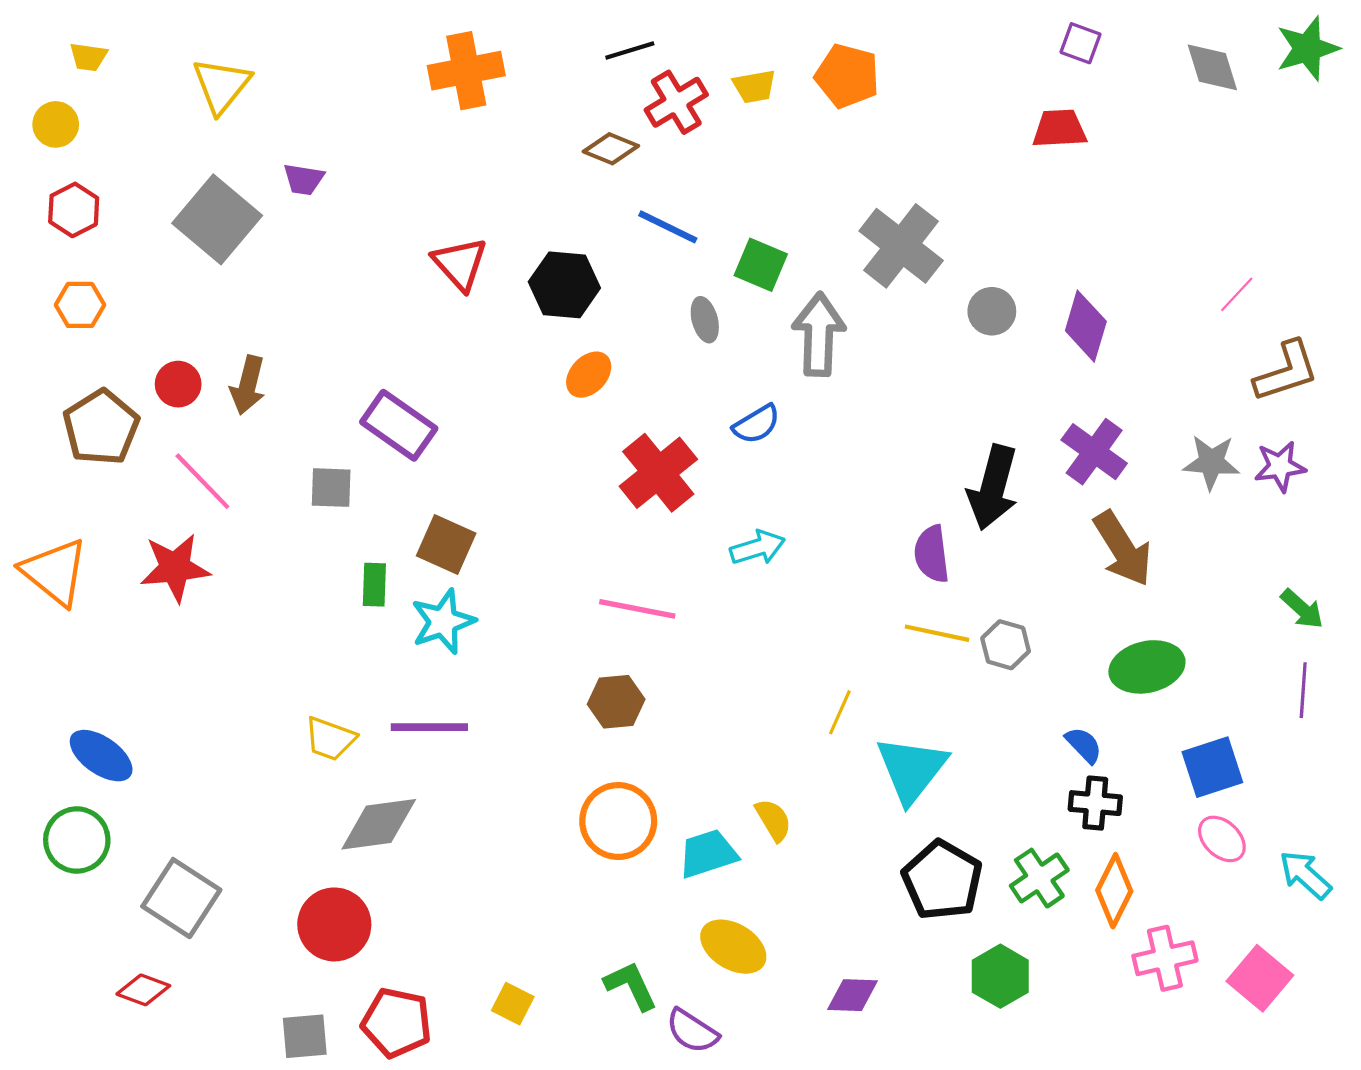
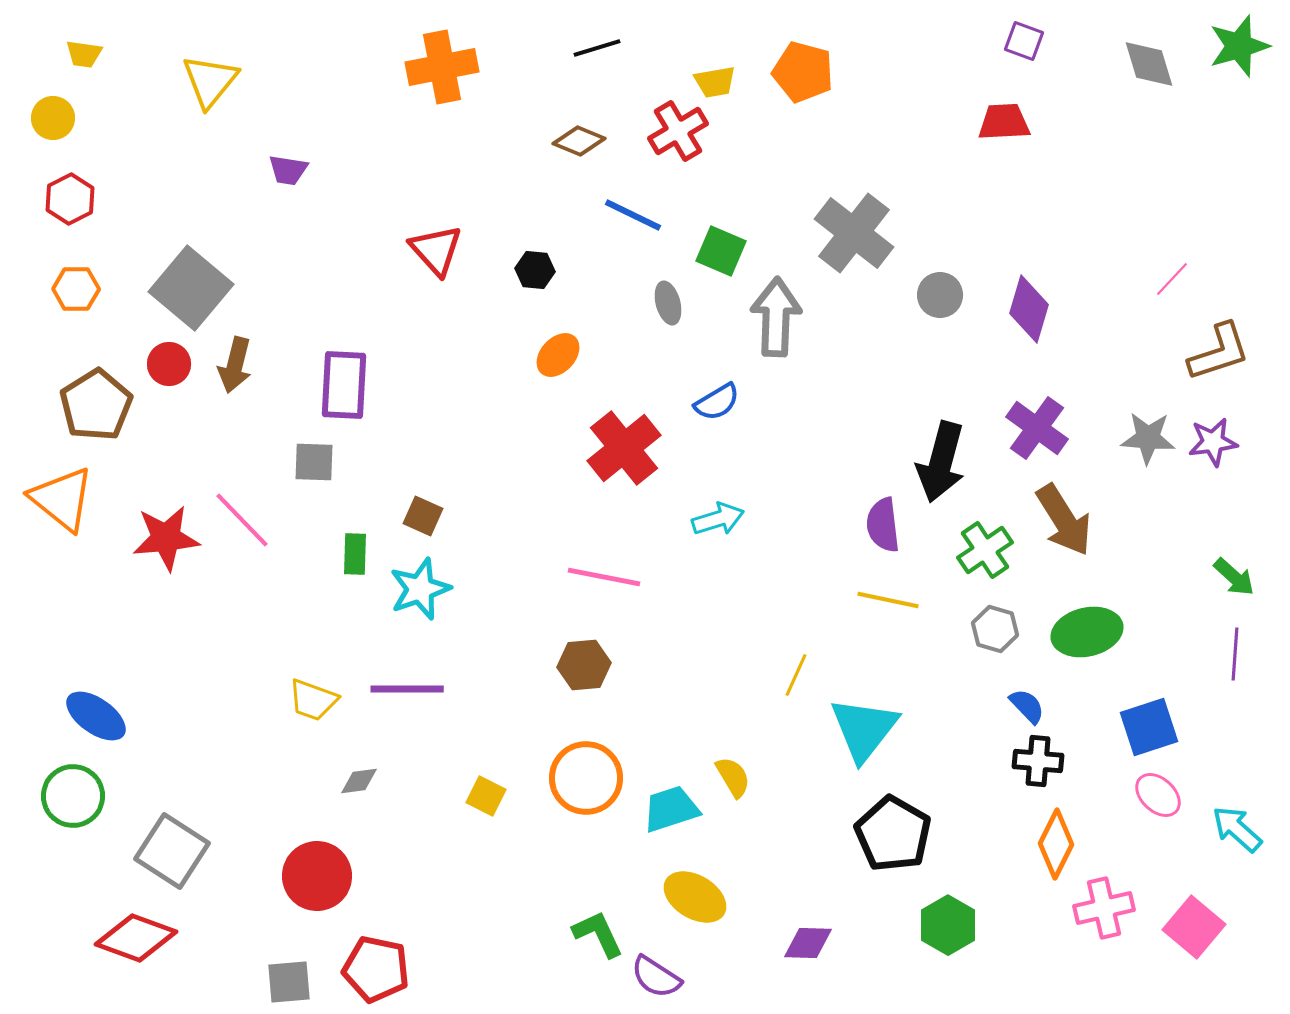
red cross: (676, 102) -> (678, 131), moved
gray square: (217, 219) -> (191, 288), moved
black hexagon: (564, 285) -> (535, 270), size x0.6
purple rectangle: (399, 425) -> (344, 385), moved, turned 58
pink line: (202, 481) -> (242, 520), moved
brown square: (446, 544) -> (423, 516), size x0.7
orange triangle: (55, 572) -> (62, 499), moved
gray hexagon: (1006, 645) -> (995, 629), moved
gray diamond: (379, 824) -> (359, 781), size x0.5
green cross: (1039, 878) -> (985, 550), moved
red diamond: (143, 990) -> (136, 938), size x1.6
yellow square: (513, 1004) -> (486, 796), moved

